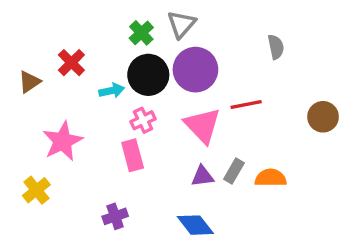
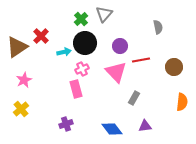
purple circle: (195, 70) -> (120, 46), moved, size x0.6
brown triangle: (29, 82) -> (17, 47), size x1.6
brown circle: (323, 117) -> (174, 67), moved
pink star: (63, 141) -> (24, 80), moved, size x0.7
purple triangle: (202, 176) -> (145, 126), moved
orange semicircle: (271, 178) -> (182, 102), moved, turned 96

